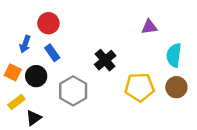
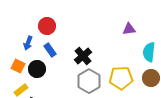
black cross: (105, 60) -> (83, 56), moved
gray hexagon: (73, 91) -> (89, 81), moved

